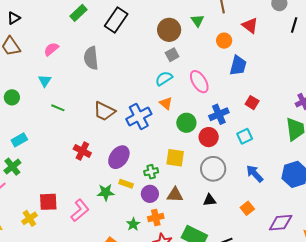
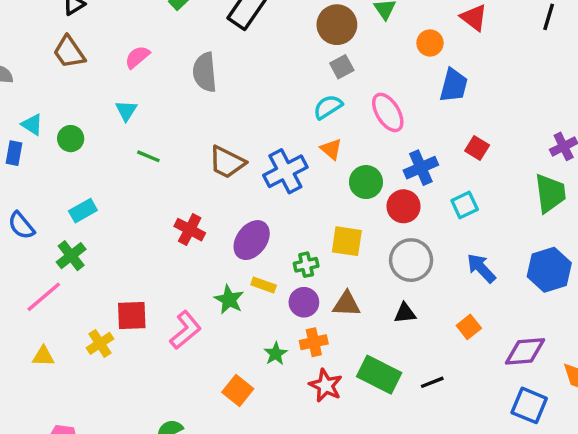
green star: (106, 192) -> (229, 300), turned 30

